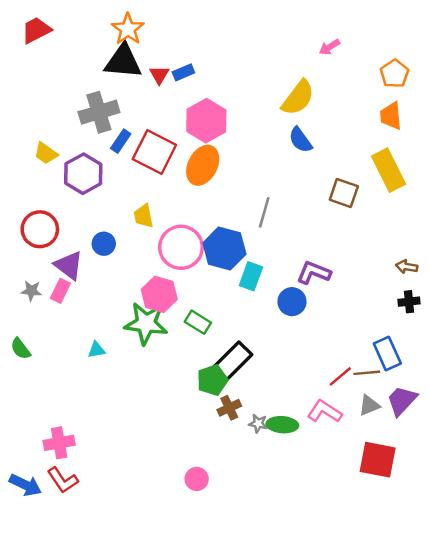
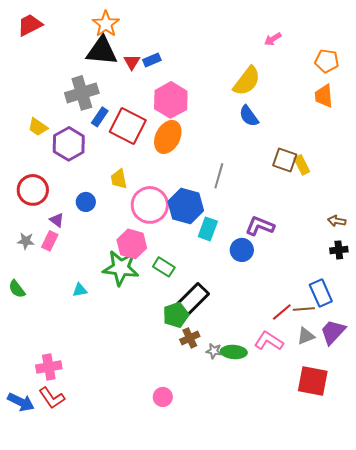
orange pentagon: (395, 74) -> (327, 61), turned -30
yellow rectangle: (388, 170) -> (302, 165), moved, size x0.6
purple triangle: (69, 265) -> (57, 220), size x0.6

